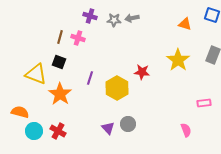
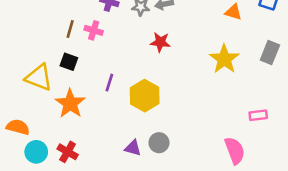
red star: (142, 72) -> (160, 42), moved
purple triangle: (108, 128) -> (133, 148), turned -32
pink semicircle: (186, 130) -> (235, 151), size x1.5

